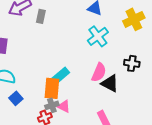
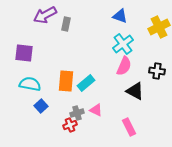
pink semicircle: (99, 72) -> (124, 66), moved
orange rectangle: (52, 88) -> (66, 81), moved
pink triangle: (64, 106) -> (96, 110), moved

